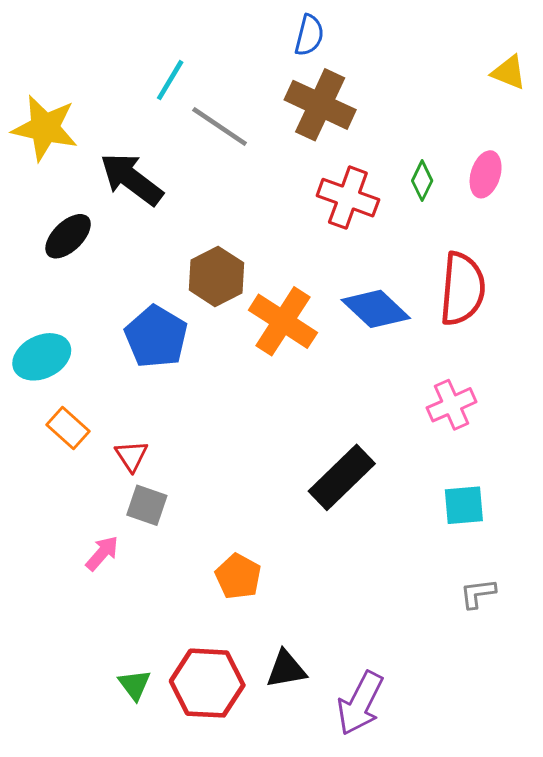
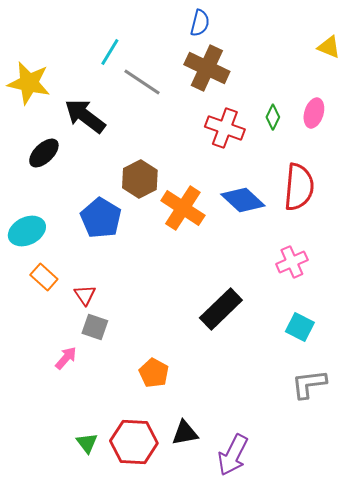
cyan square: (464, 505) -> (300, 327), turned 32
gray L-shape: (478, 593) -> (309, 384), size x1.5

